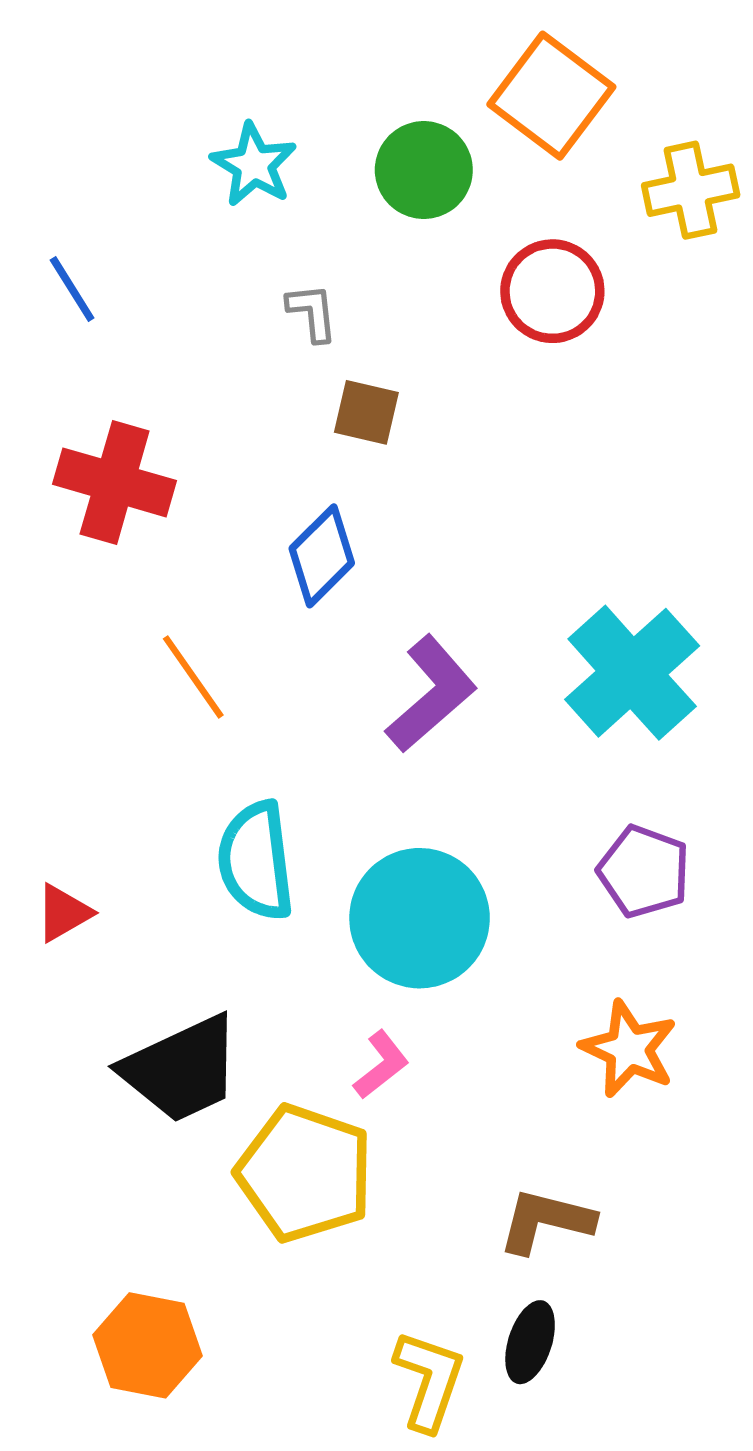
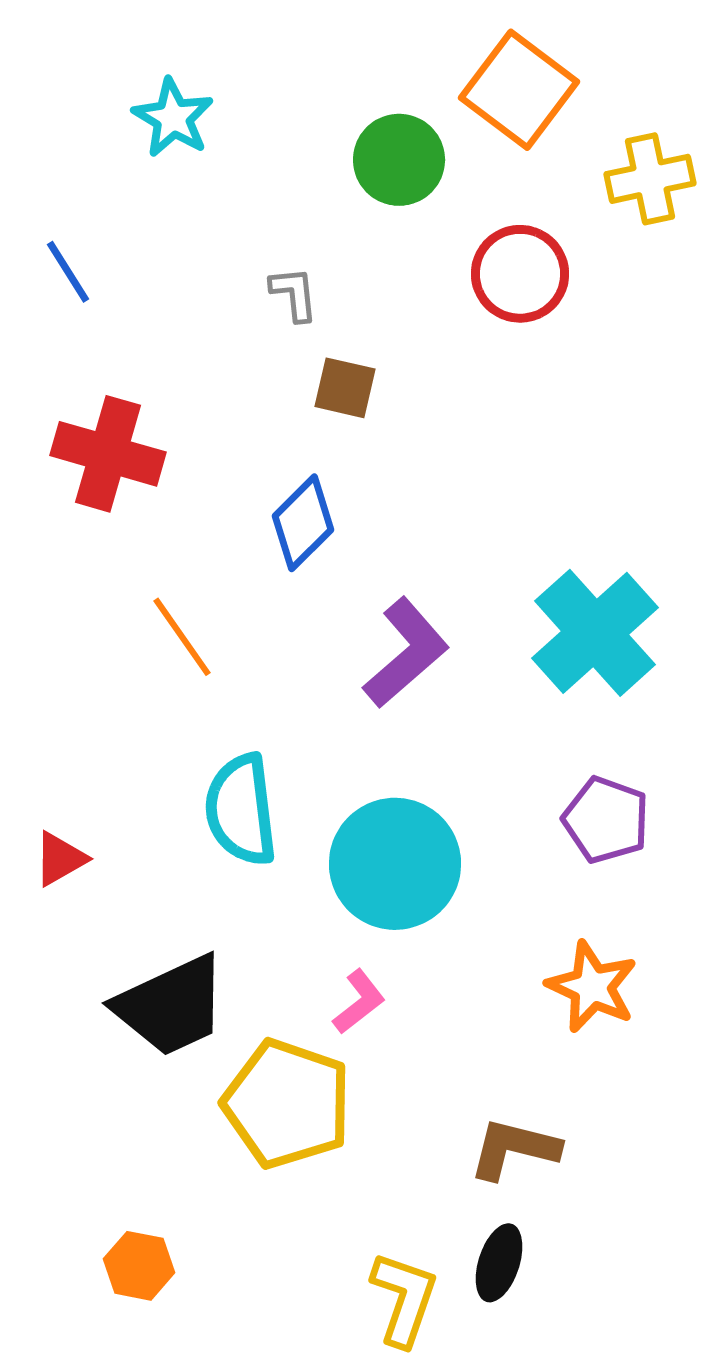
cyan star: (254, 165) -> (173, 118), moved
orange hexagon: (147, 1345) -> (139, 1266), size x0.7

